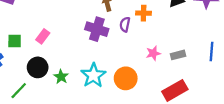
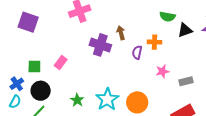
purple cross: (97, 29) -> (100, 45), moved
pink star: (153, 53) -> (162, 71), moved
black circle: (38, 67) -> (41, 91), moved

